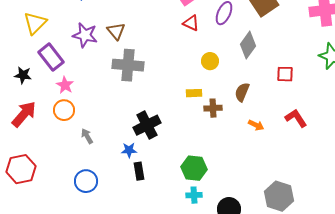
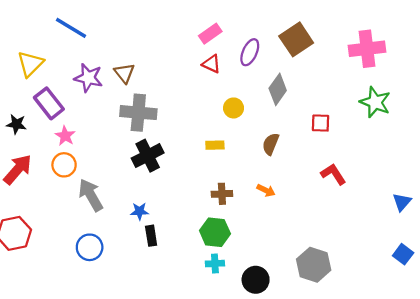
brown cross: (213, 108) -> (222, 194), moved
black cross: (147, 125) -> (148, 156), moved
orange arrow: (256, 125) -> (266, 190), moved
gray arrow: (87, 136) -> (91, 195), size x1.8

